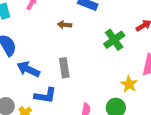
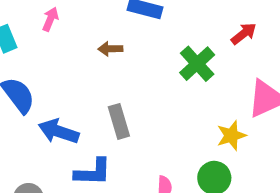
yellow star: (129, 84) -> (231, 135), turned 30

